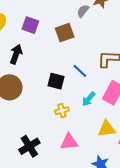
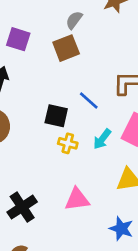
gray semicircle: (83, 11) -> (74, 20), moved
yellow cross: (62, 111) -> (68, 143), moved, turned 32

